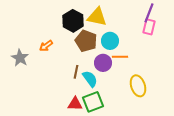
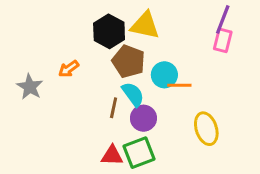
cyan circle: (110, 41) -> (164, 75), moved
purple circle: (103, 63) -> (143, 118), moved
cyan semicircle: (90, 79) -> (133, 94), moved

